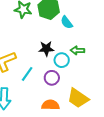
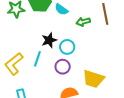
green arrow: (77, 50) -> (83, 22), moved
cyan line: (27, 74) -> (37, 59), moved

